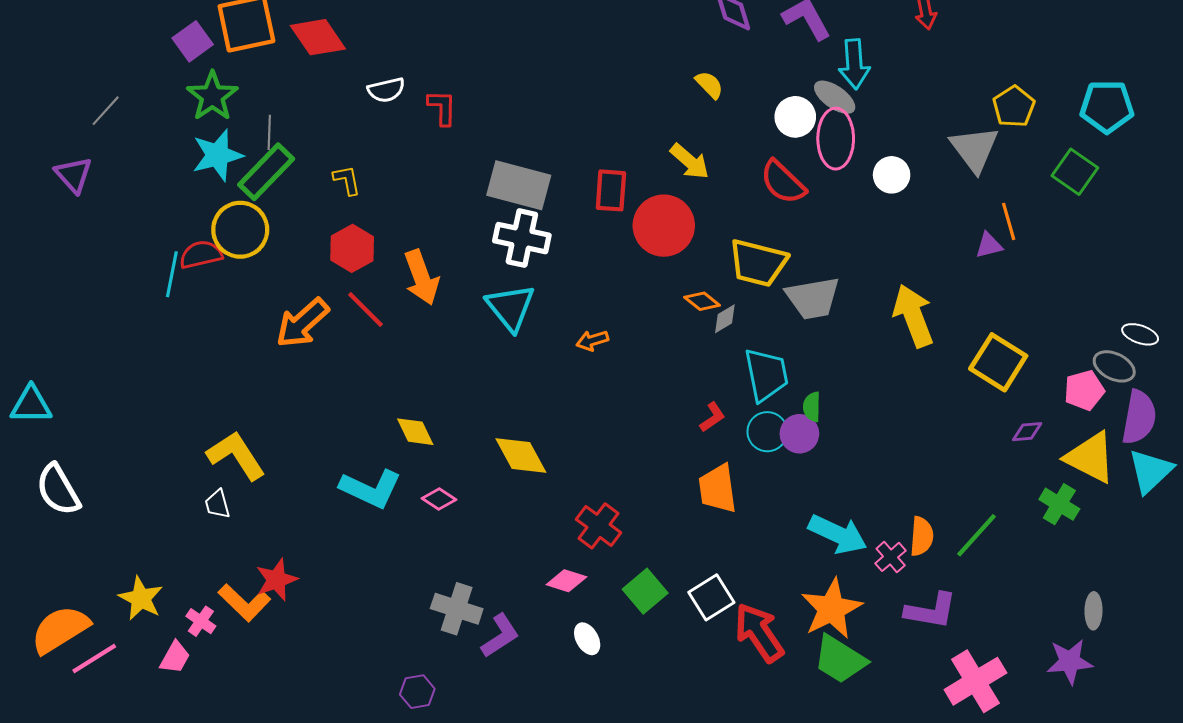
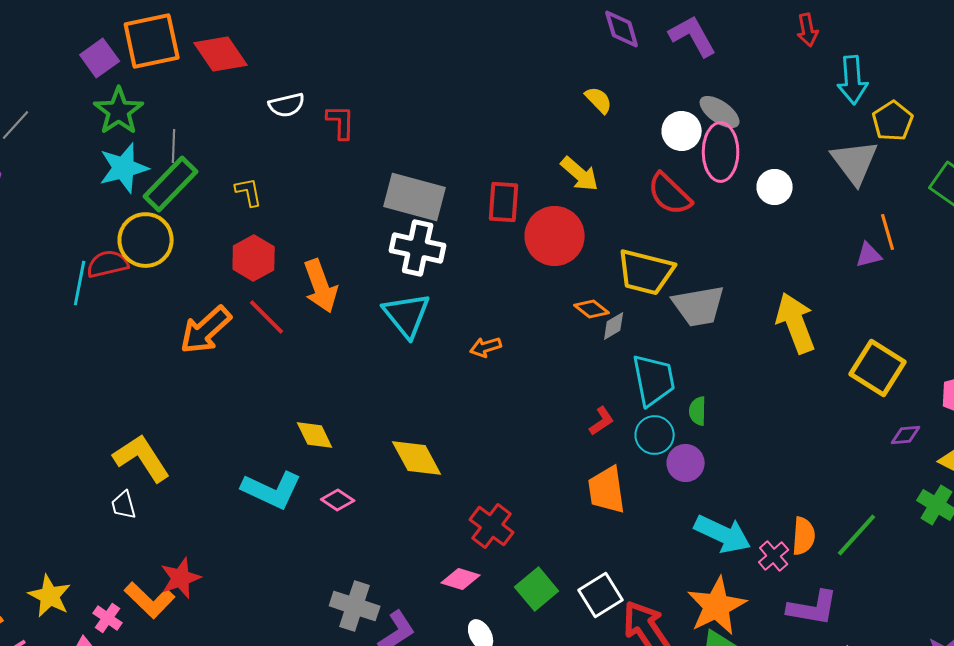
cyan arrow: (854, 64) -> (853, 80), moved
purple circle: (799, 434) -> (686, 463), moved

